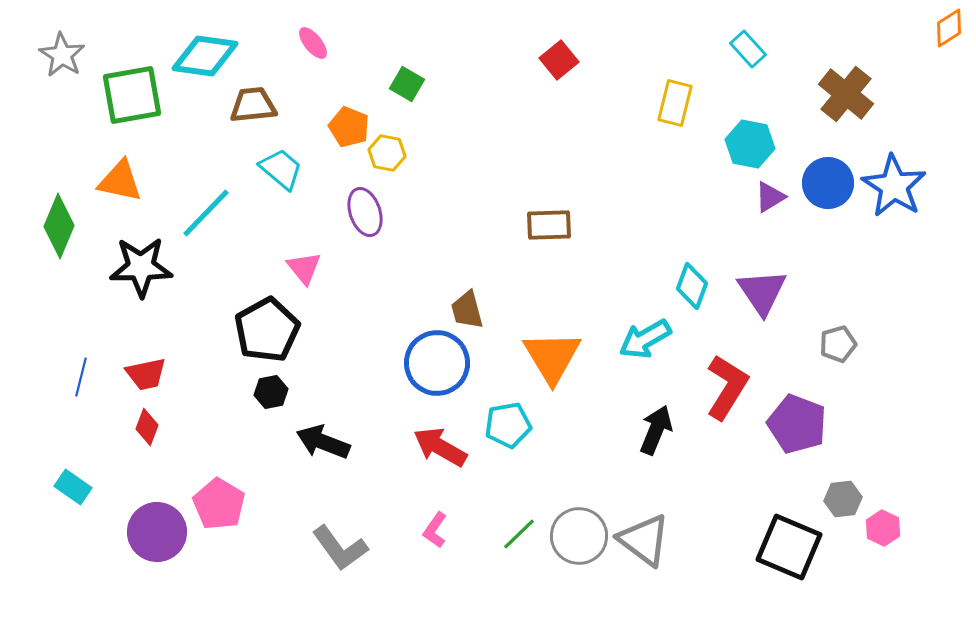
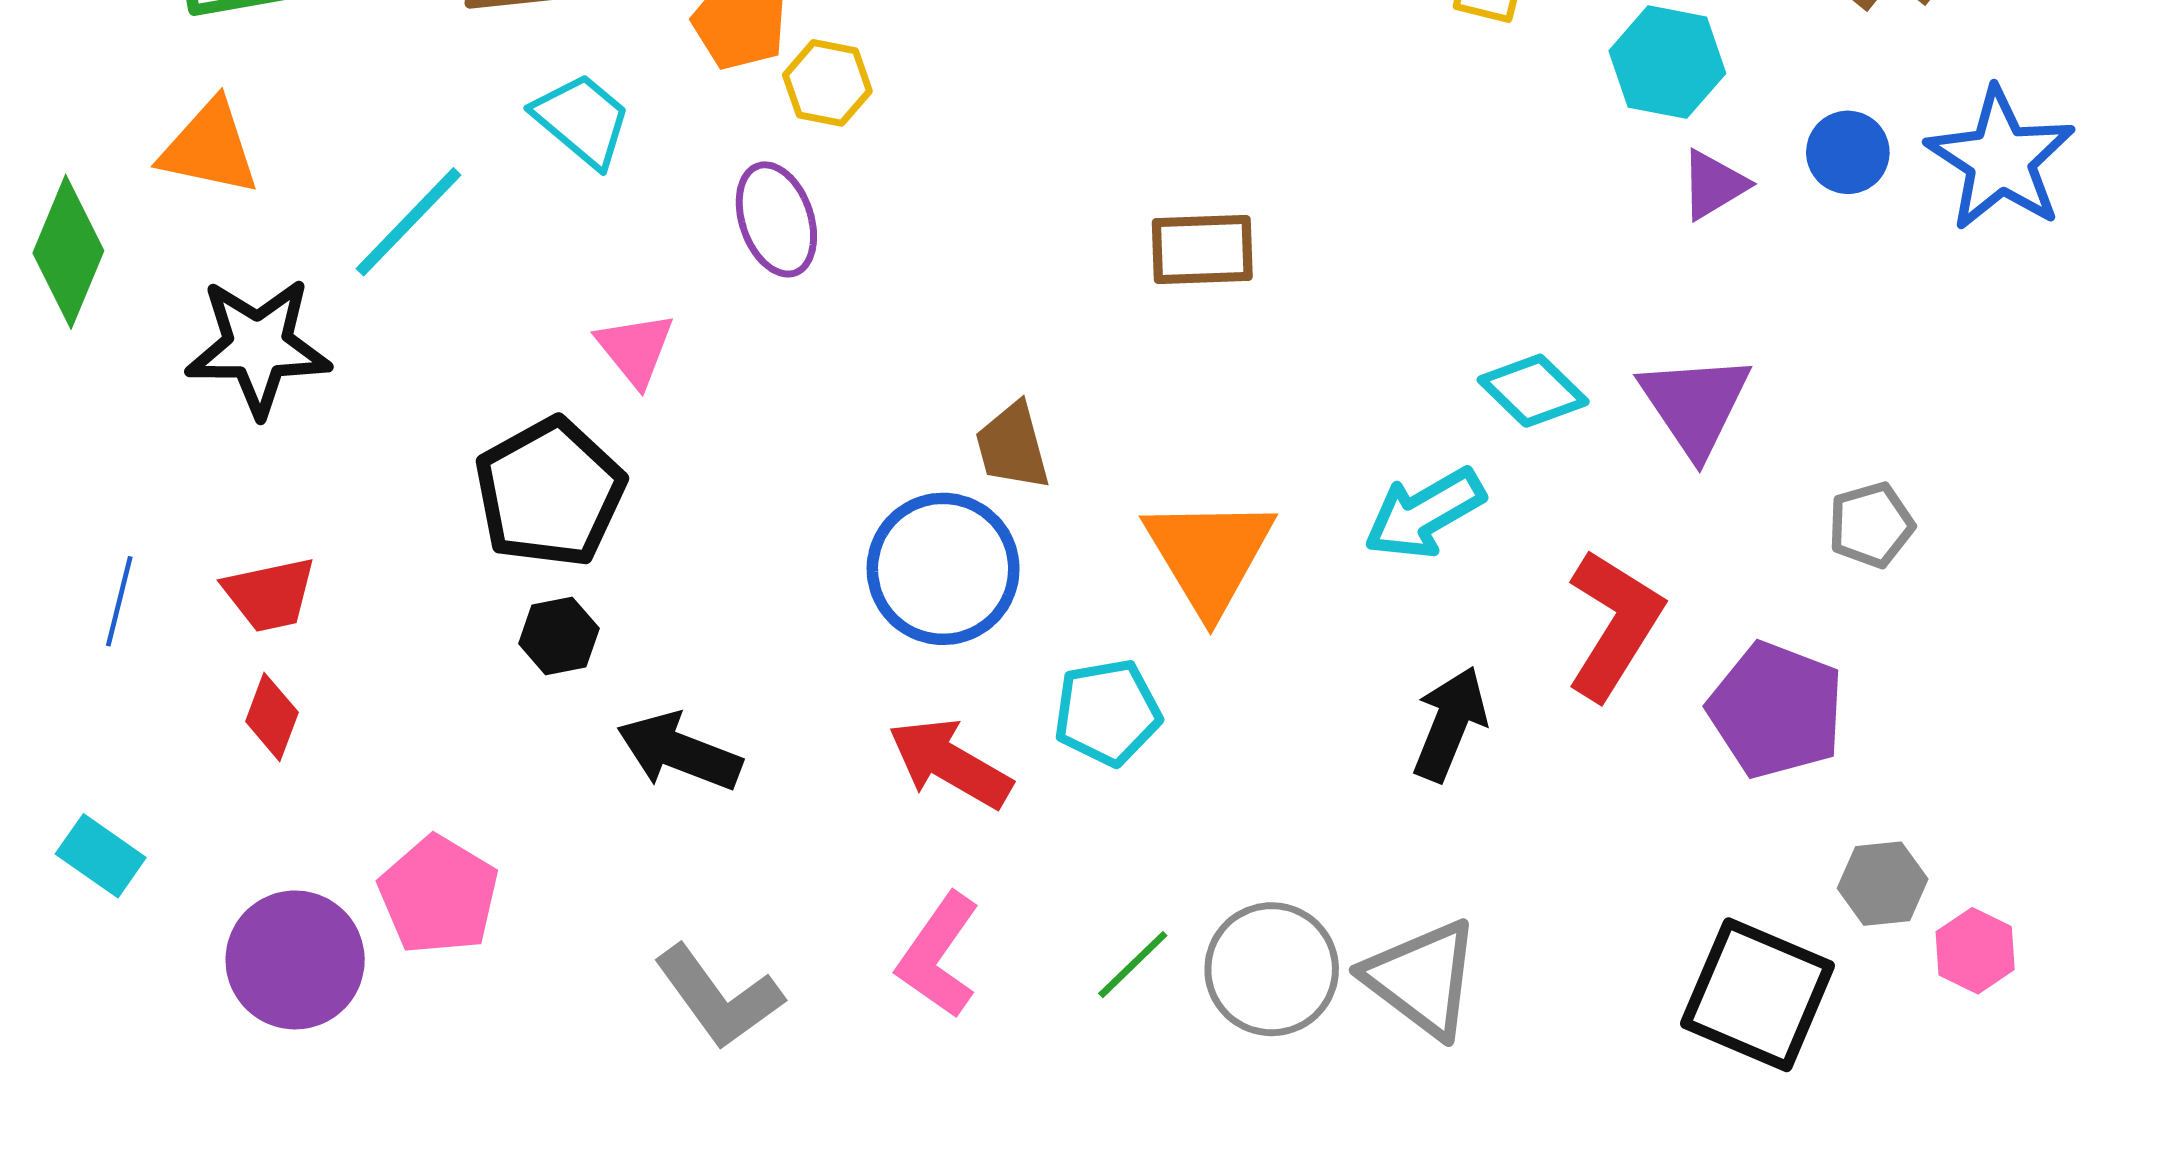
blue circle: (828, 183) -> (1848, 152), size x0.7
cyan diamond: (692, 286) -> (1533, 391), turned -66
pink L-shape: (435, 530) -> (938, 955), size x1.5

